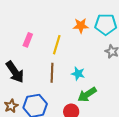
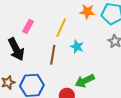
pink rectangle: (28, 40) -> (28, 27), moved
cyan star: (78, 74) -> (77, 47), moved

